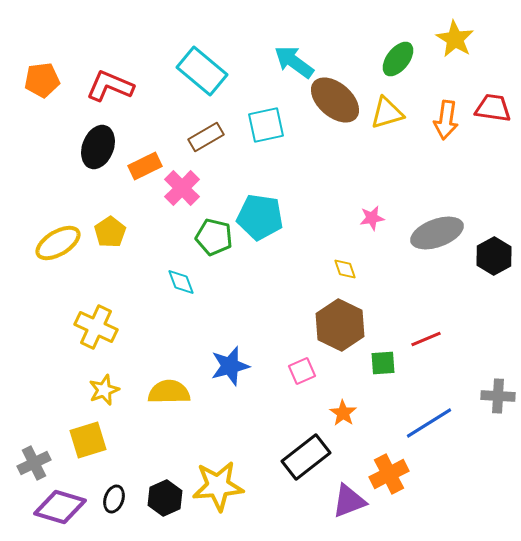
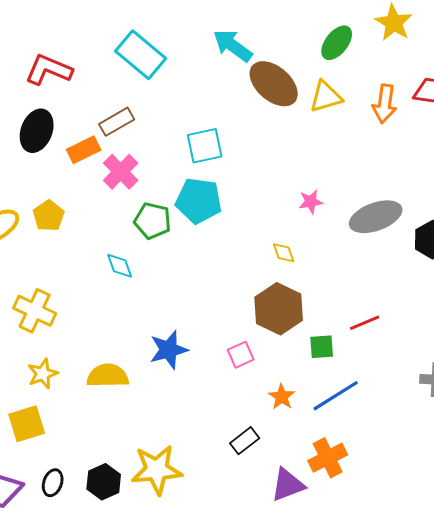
cyan square: (266, 125) -> (205, 146), moved
brown rectangle: (206, 137) -> (117, 122), moved
blue line: (429, 423) -> (336, 396), moved
black rectangle: (306, 457) -> (245, 441), size x0.6

